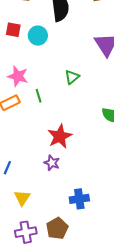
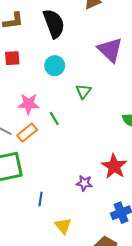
cyan circle: (38, 36) -> (55, 66), moved
red star: (60, 136) -> (114, 166), moved

